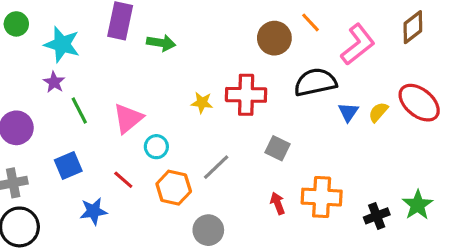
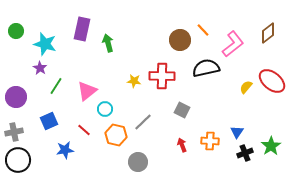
green arrow: (161, 43) -> (108, 43), turned -114
green line: (79, 111) -> (56, 86), turned 60
blue triangle: (348, 112) -> (237, 132), moved
orange cross: (322, 197) -> (210, 141), size x0.7

